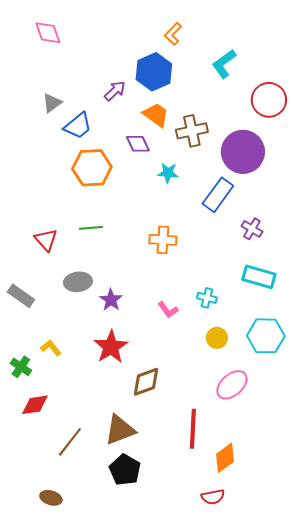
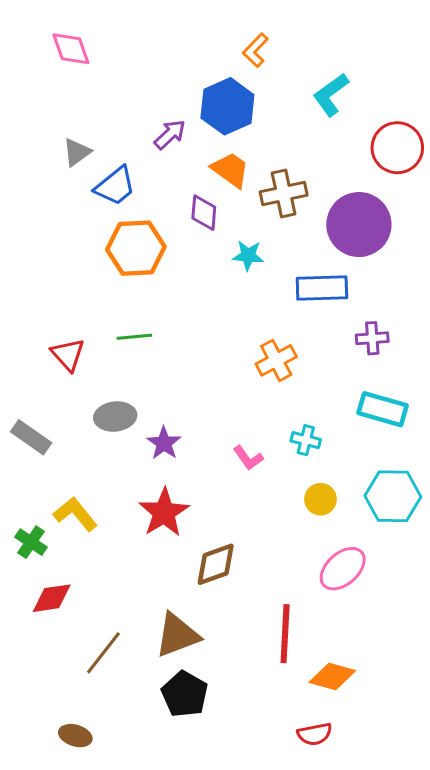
purple diamond: (138, 144) -> (204, 213), turned 30
blue rectangle: (218, 195) -> (322, 288), turned 52
purple cross: (252, 229) -> (372, 338), turned -35
orange cross: (163, 240) -> (276, 360), moved, turned -32
yellow L-shape: (51, 348) -> (75, 514), size x1.4
orange diamond: (225, 458) -> (332, 676), turned 52

